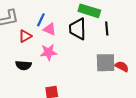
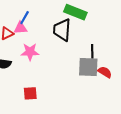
pink triangle: (50, 29) -> (20, 28), moved, turned -32
black line: (107, 29) -> (92, 51), moved

